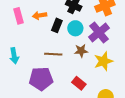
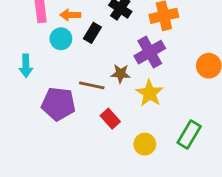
cyan circle: (75, 28) -> (61, 39), moved
brown line: (53, 54) -> (92, 85), moved
yellow star: (103, 61) -> (150, 93), turned -30

